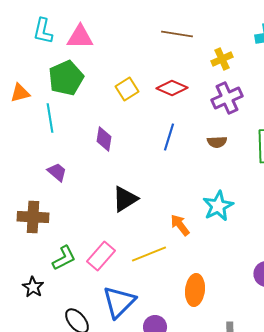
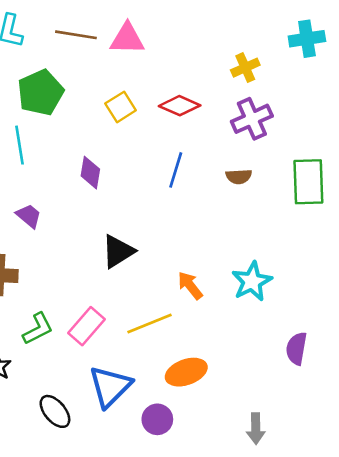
brown line: (177, 34) -> (76, 35), moved
pink triangle: (80, 37) -> (127, 39), moved
cyan star: (218, 206) -> (252, 282), moved
orange ellipse: (195, 290) -> (186, 372), moved, turned 64

